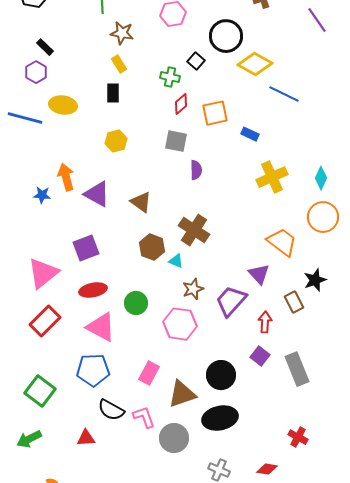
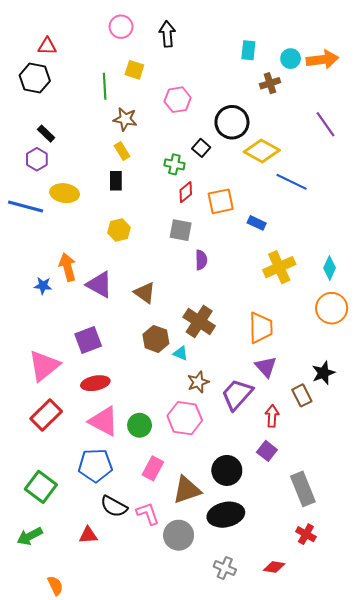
purple line: (317, 20) -> (325, 124), moved
orange trapezoid: (282, 242) -> (261, 328), moved, turned 52
green circle: (136, 303) -> (140, 425), moved
gray rectangle: (297, 369) -> (303, 489), moved

